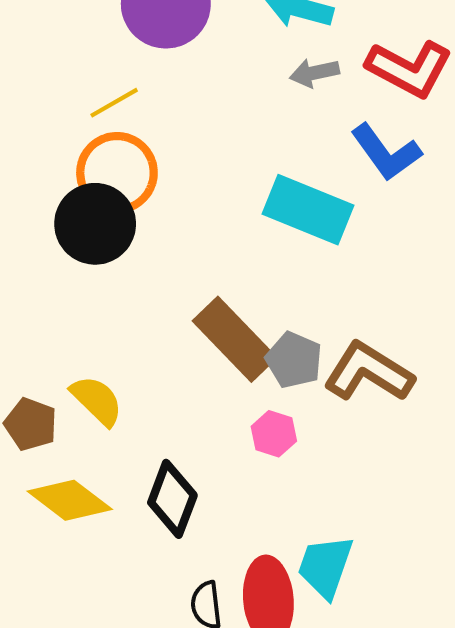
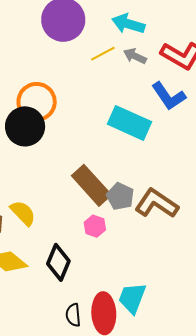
gray arrow: (314, 73) -> (135, 56), turned 35
yellow line: (114, 103) -> (103, 54), moved
pink hexagon: (274, 434) -> (95, 226), moved

